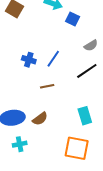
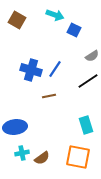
blue cross: (29, 60) -> (31, 70), size x1.5
brown semicircle: (40, 119) -> (42, 158), moved

